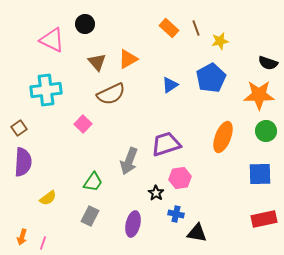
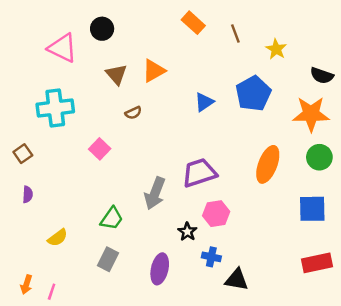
orange rectangle: (169, 28) -> (193, 23), moved
yellow star: (220, 41) -> (276, 49), moved, turned -30
brown semicircle: (111, 94) -> (133, 113), size x0.5
purple semicircle: (23, 162) -> (28, 194), size x0.5

